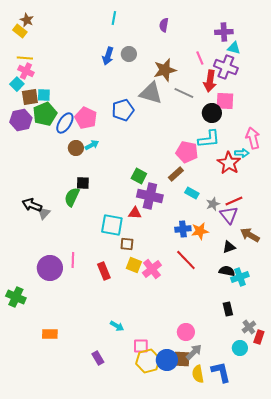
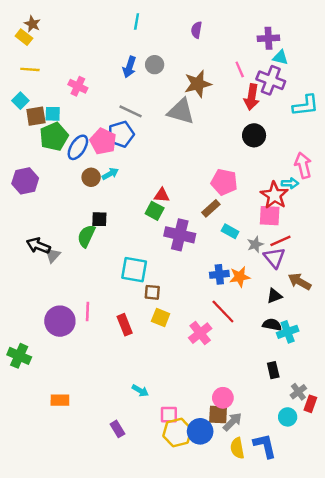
pink cross: (26, 71) -> (78, 86), moved
gray line: (184, 93) -> (131, 111), moved
pink square: (225, 101) -> (270, 216), moved
blue pentagon: (123, 110) -> (121, 134), moved
purple hexagon: (21, 120) -> (25, 181), moved
cyan L-shape: (209, 139) -> (306, 105), moved
green square: (139, 176) -> (155, 211), moved
red triangle: (135, 213) -> (162, 195), moved
pink cross: (152, 269) -> (200, 333), moved
brown square: (182, 359) -> (218, 415), moved

